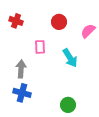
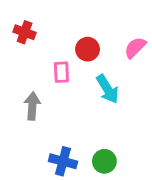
red circle: (59, 22) -> (88, 49), moved
blue cross: (22, 93) -> (63, 161), moved

